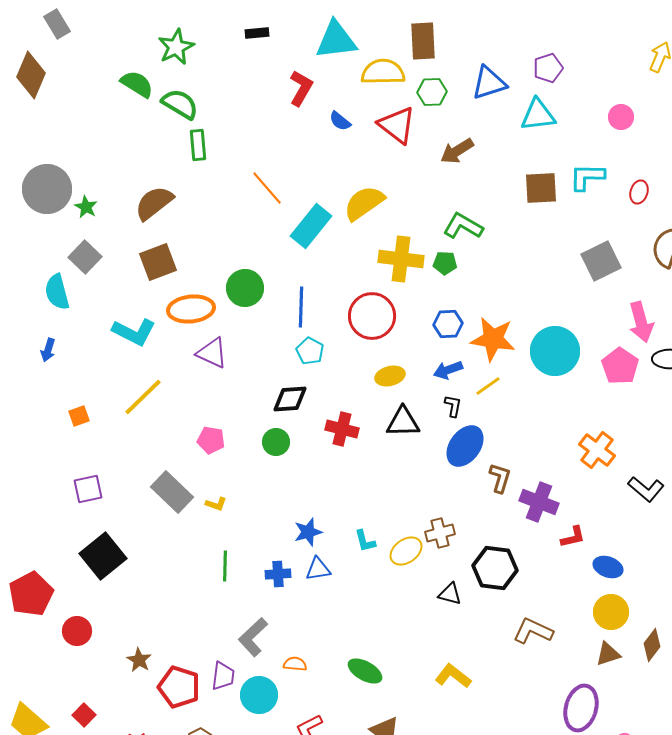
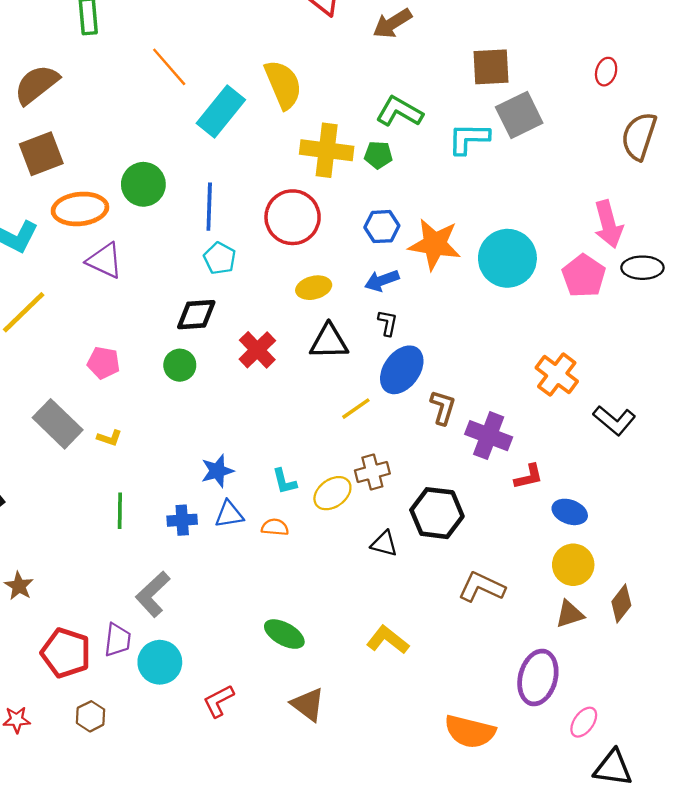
cyan L-shape: (587, 177) -> (469, 139), moved
yellow semicircle: (364, 203) -> (283, 84), turned 102
gray square: (601, 261) -> (519, 115), moved
yellow line: (488, 386) -> (356, 409), moved
red cross: (342, 429) -> (257, 350), turned 32
brown star: (139, 660) -> (19, 586), moved
orange semicircle: (295, 664) -> (275, 527), moved

